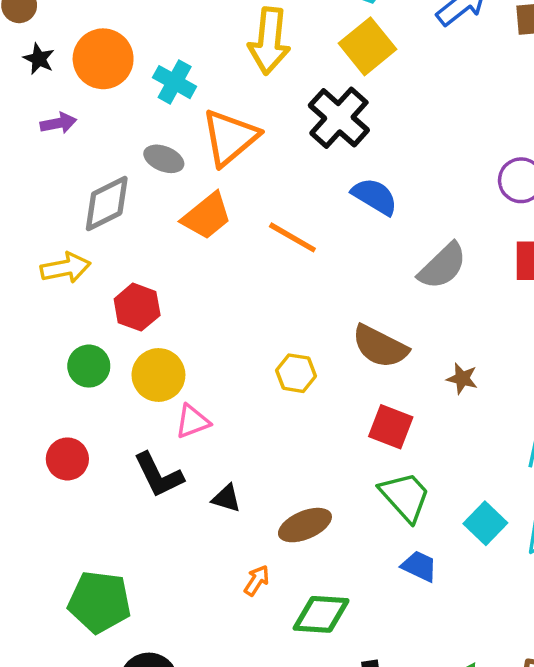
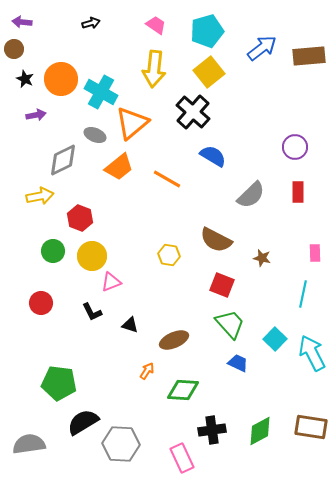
cyan cross: (175, 82) -> (101, 92), size x1.4
black L-shape: (158, 475) -> (92, 312), size x0.7

